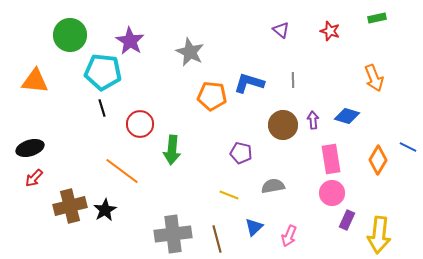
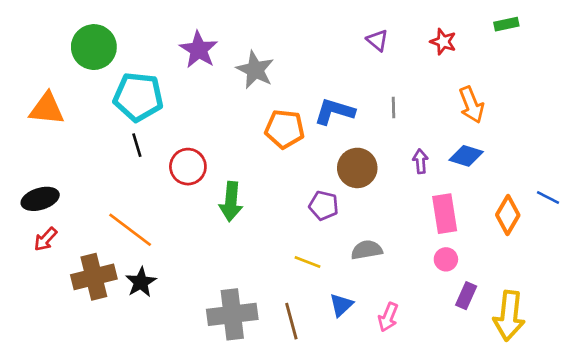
purple star: (130, 41) -> (199, 50), moved
orange arrow: (374, 78) -> (471, 105), moved
brown circle: (283, 125) -> (357, 168), moved
orange line: (122, 171) -> (130, 230), moved
pink circle: (332, 193) -> (446, 259), size x0.7

